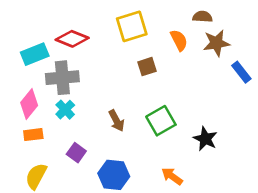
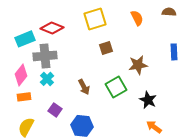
brown semicircle: (203, 17) -> (169, 12), moved
orange semicircle: (179, 40) -> (137, 18), moved
brown star: (216, 43) -> (138, 65), moved
blue rectangle: (241, 72) -> (174, 52), turned 35
orange arrow: (172, 176) -> (154, 127), moved

